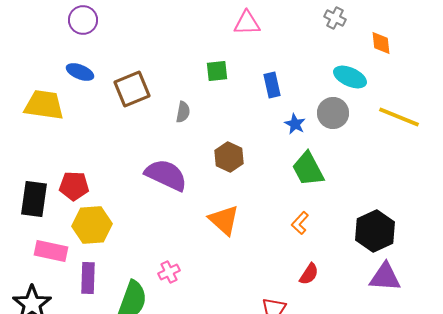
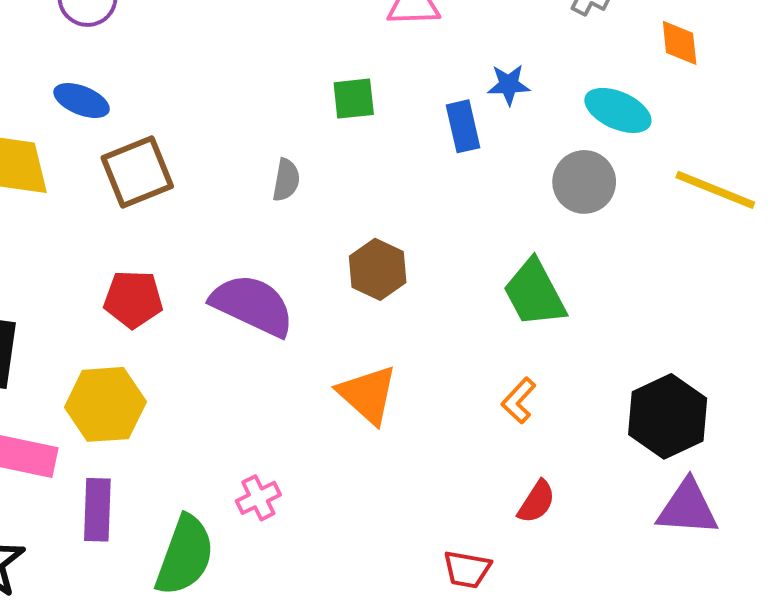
brown square: (132, 89) -> (137, 172), moved
blue star: (295, 124) -> (509, 85), moved, turned -30
red pentagon: (74, 186) -> (133, 299), moved

